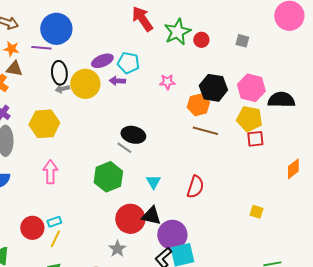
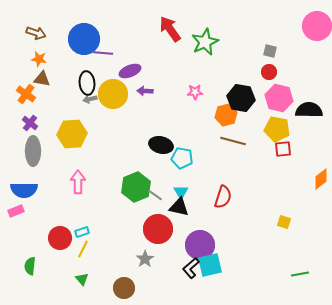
red circle: (201, 40) -> (269, 72), moved
purple line: (41, 48) -> (103, 53), moved
cyan pentagon: (128, 63) -> (182, 158), moved
gray line: (124, 148) -> (155, 195), moved
black triangle: (151, 216) -> (179, 207), moved

